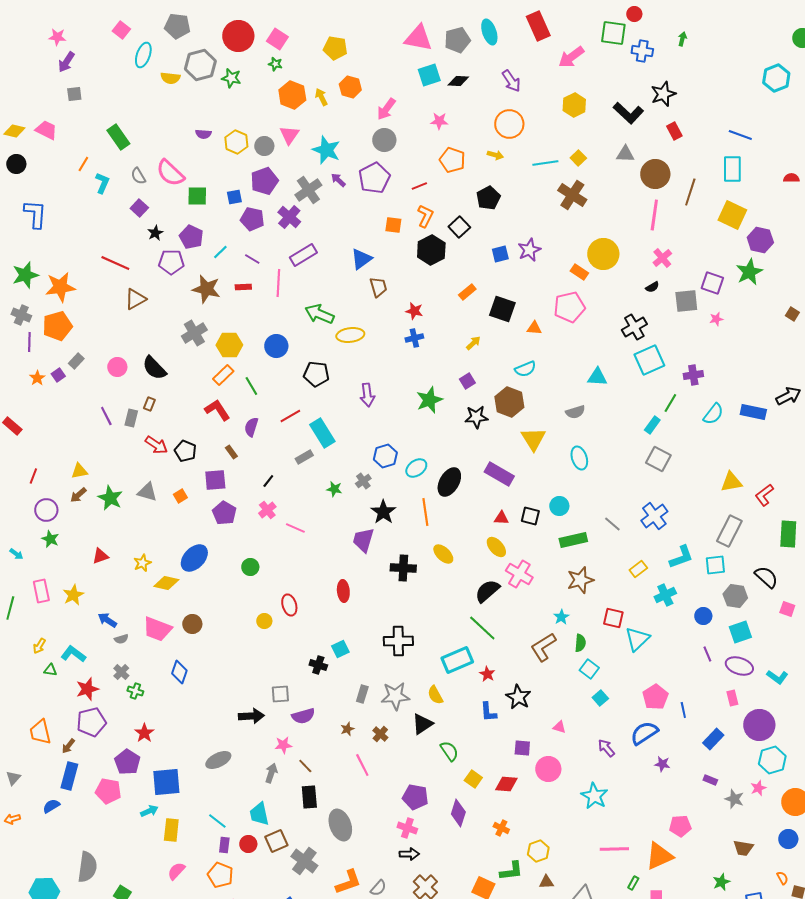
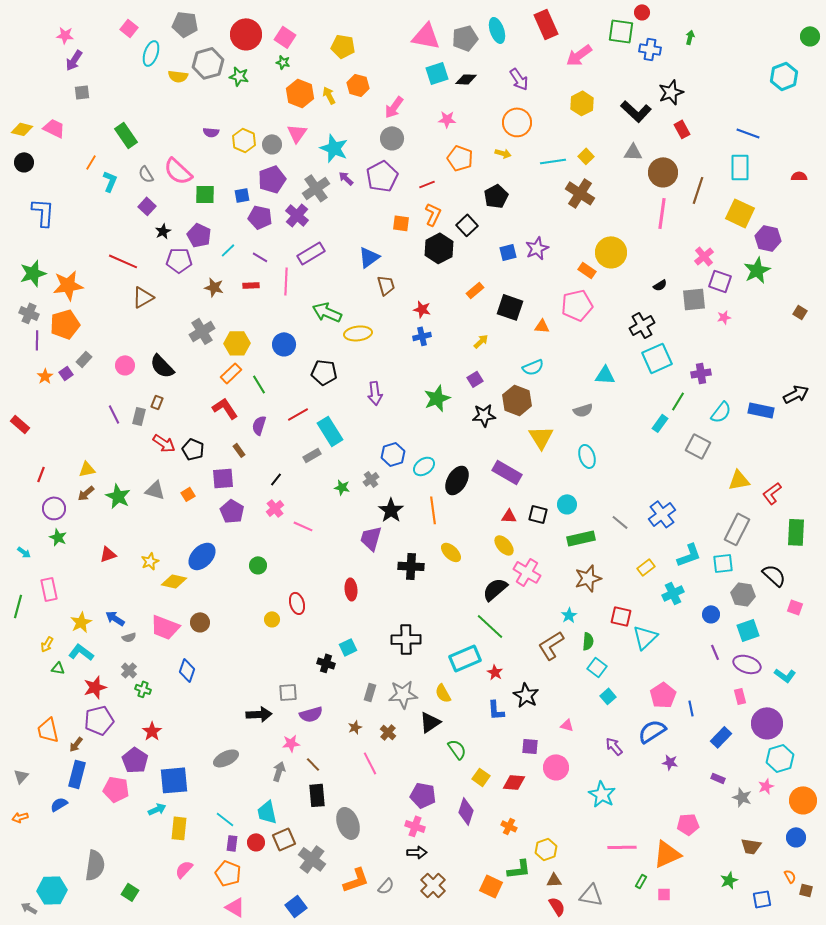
pink cross: (662, 258) -> (704, 256), moved
brown star: (206, 289) -> (214, 287), size x0.7
gray square: (658, 459) -> (698, 446), moved
yellow star: (73, 595) -> (81, 622), moved

